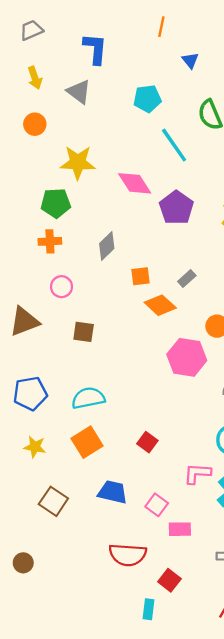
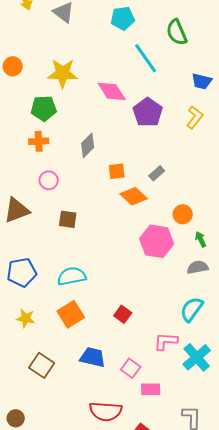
orange circle: (35, 124) -> (13, 66), moved

